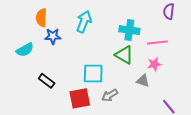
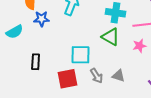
black rectangle: (47, 81) -> (36, 62), turned 56
gray triangle: (143, 81) -> (119, 76), moved
gray arrow: (110, 95) -> (97, 76), turned -91

